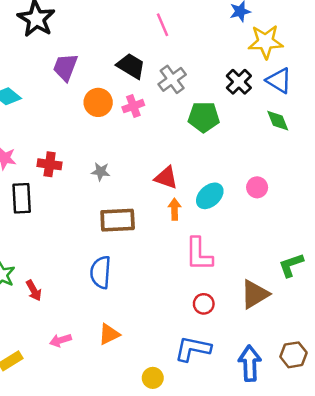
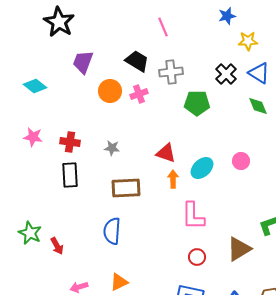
yellow star: (266, 42) -> (248, 41), size x0.7
gray cross: (172, 79) -> (171, 72), turned 30
black rectangle: (22, 198) -> (70, 175), moved

